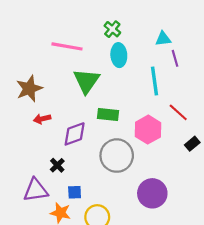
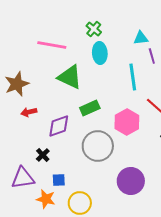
green triangle: (86, 81) -> (70, 77), turned -40
green rectangle: (108, 114) -> (90, 108), turned -30

